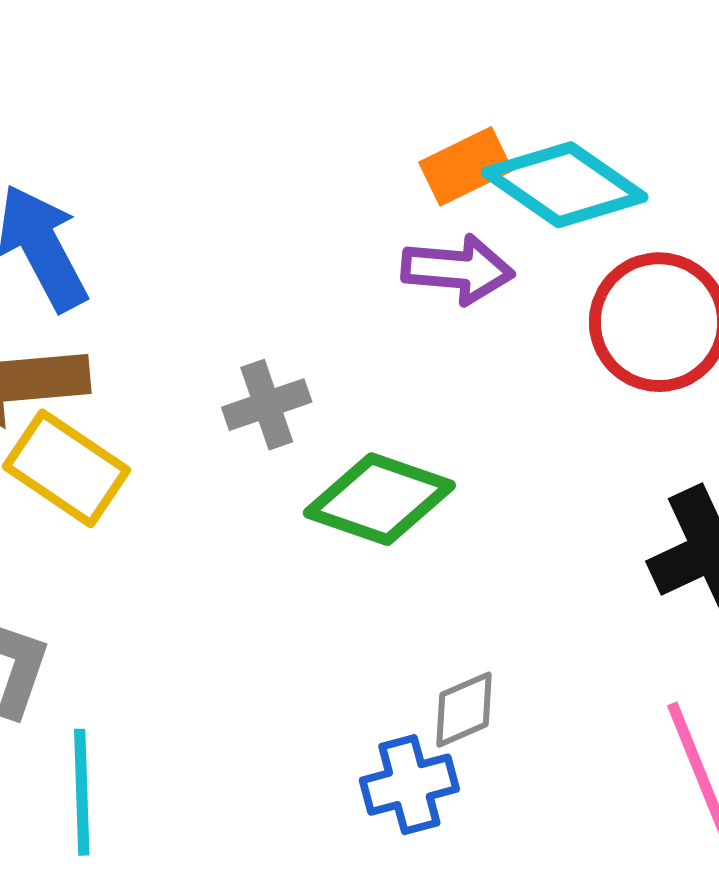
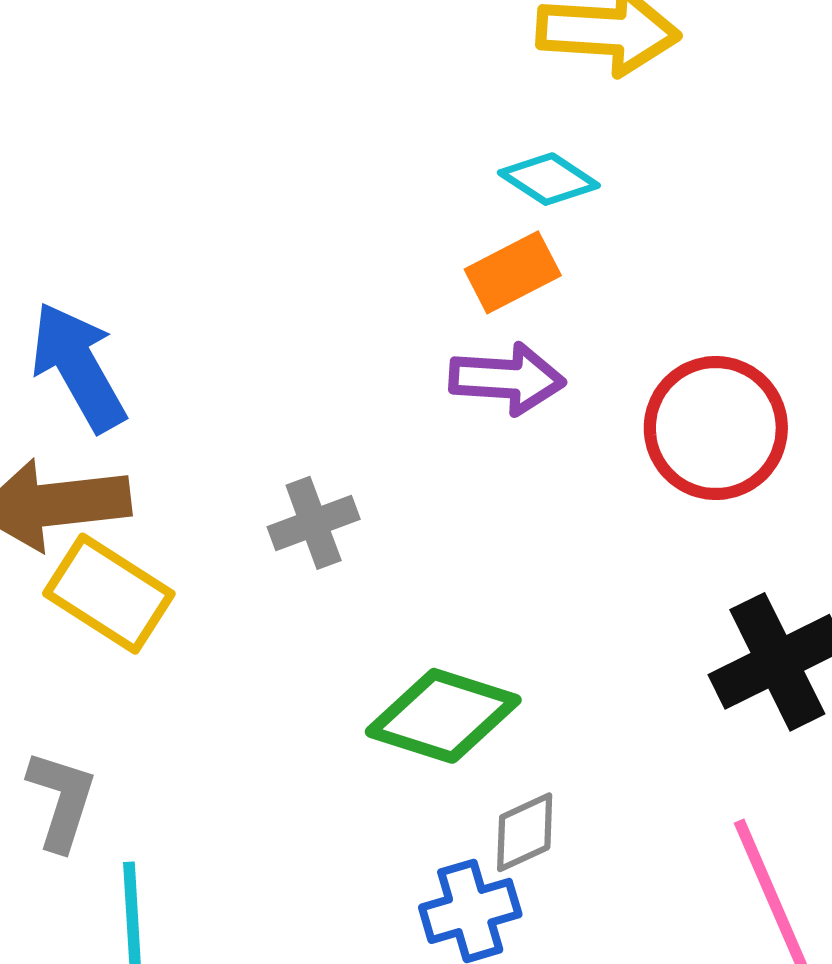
cyan diamond: (565, 185) -> (549, 179), moved, size x0.6
green diamond: (379, 499) -> (443, 716), moved

